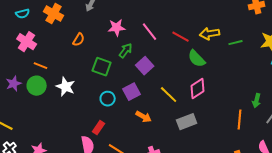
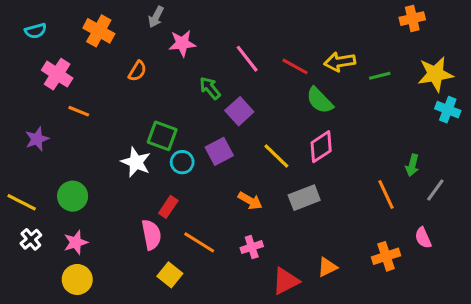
cyan semicircle: (23, 14) -> (36, 31), moved
pink star: (117, 28) -> (182, 43), moved
green arrow: (126, 51) -> (210, 88), turned -77
green square: (102, 67) -> (162, 136), moved
green circle: (37, 86) -> (73, 196), moved
white star: (66, 87) -> (136, 162), moved
orange arrow: (144, 117) -> (250, 201), moved
orange line: (240, 120) -> (386, 195), turned -30

